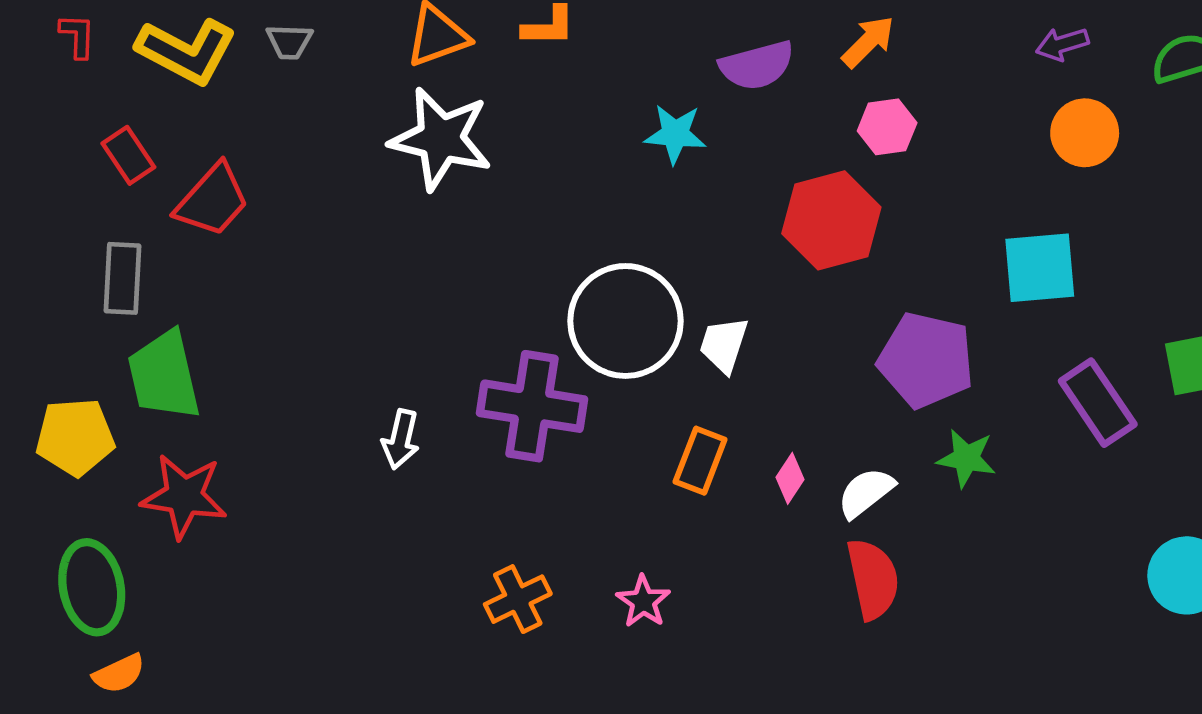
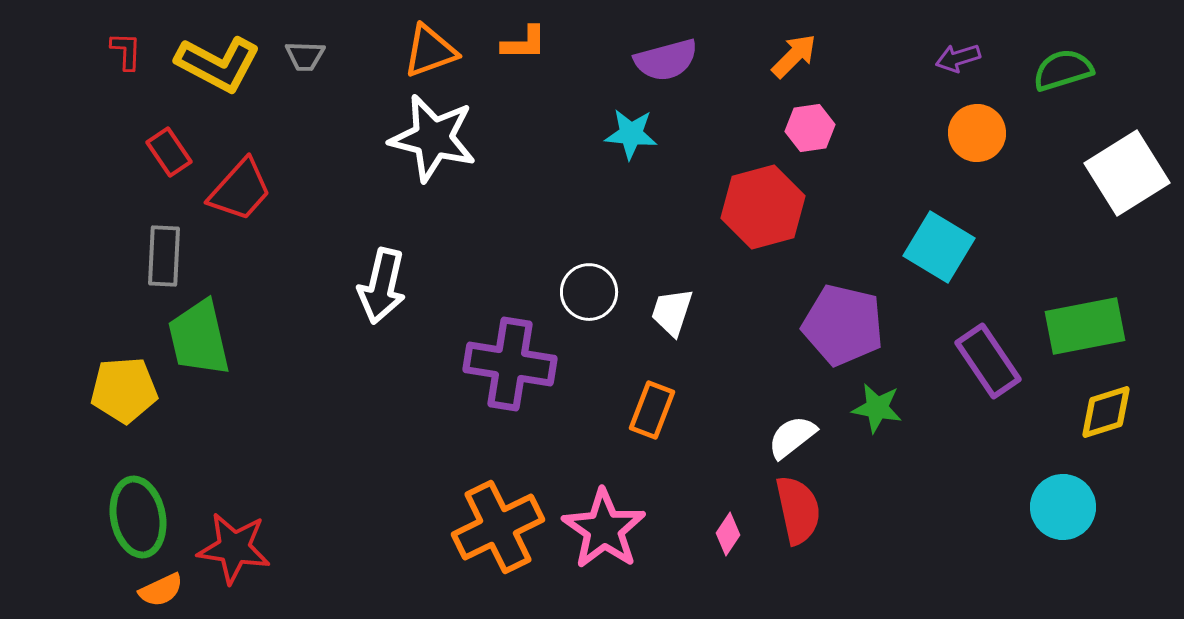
purple semicircle: (757, 65) -> (666, 60), moved
cyan square: (1040, 268) -> (939, 247), turned 36
white circle: (625, 321) -> (589, 292), size x0.6
white arrow: (401, 439) -> (382, 286), moved, size x1.5
pink diamond: (790, 478) -> (728, 534), moved
red star: (184, 496) -> (234, 548), moved
orange cross: (518, 599) -> (498, 527), size x1.6
pink star: (643, 601) -> (604, 529), size x1.8

